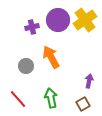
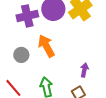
purple cross: (32, 27) -> (27, 16), size x1.5

